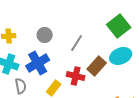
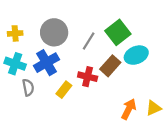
green square: (119, 26) -> (118, 32), moved
gray circle: (45, 35) -> (54, 32), size x1.6

